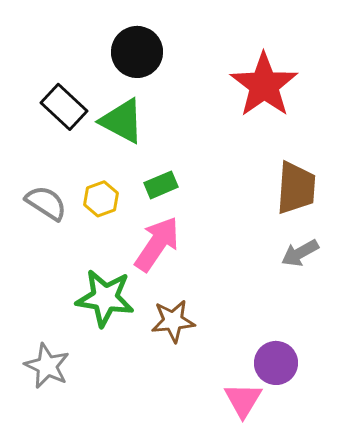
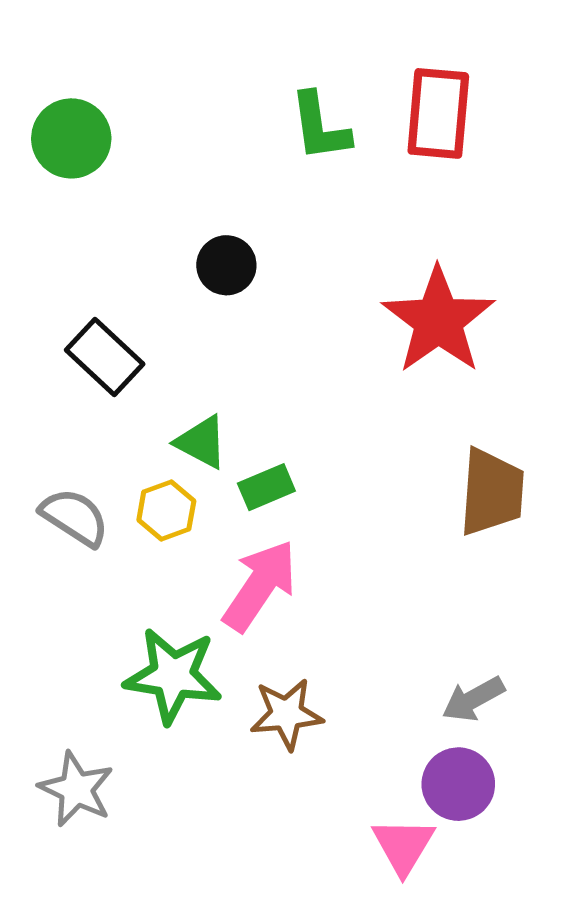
black circle: (137, 52) -> (226, 265), size x0.7
green triangle: (122, 121) -> (201, 442), moved, size x0.7
gray arrow: (300, 253) -> (473, 699), moved

